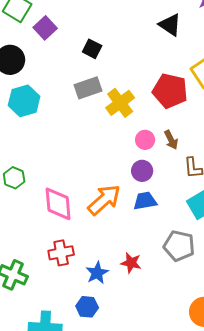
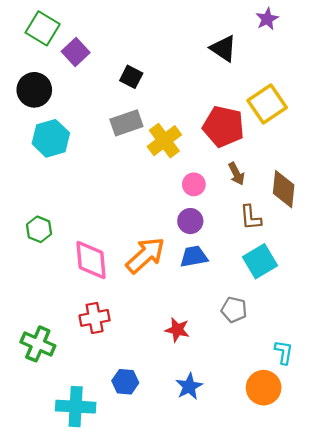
brown arrow: (171, 140) -> (236, 174), moved
gray pentagon: (179, 246) -> (234, 310), size x0.7
blue star: (97, 273) -> (189, 386), moved

